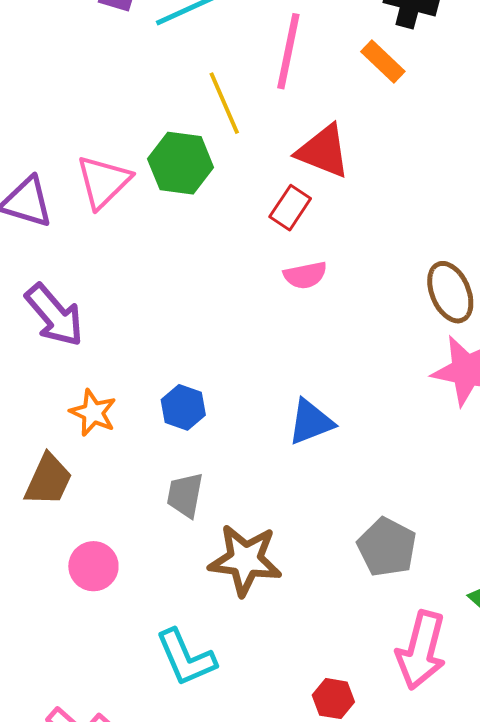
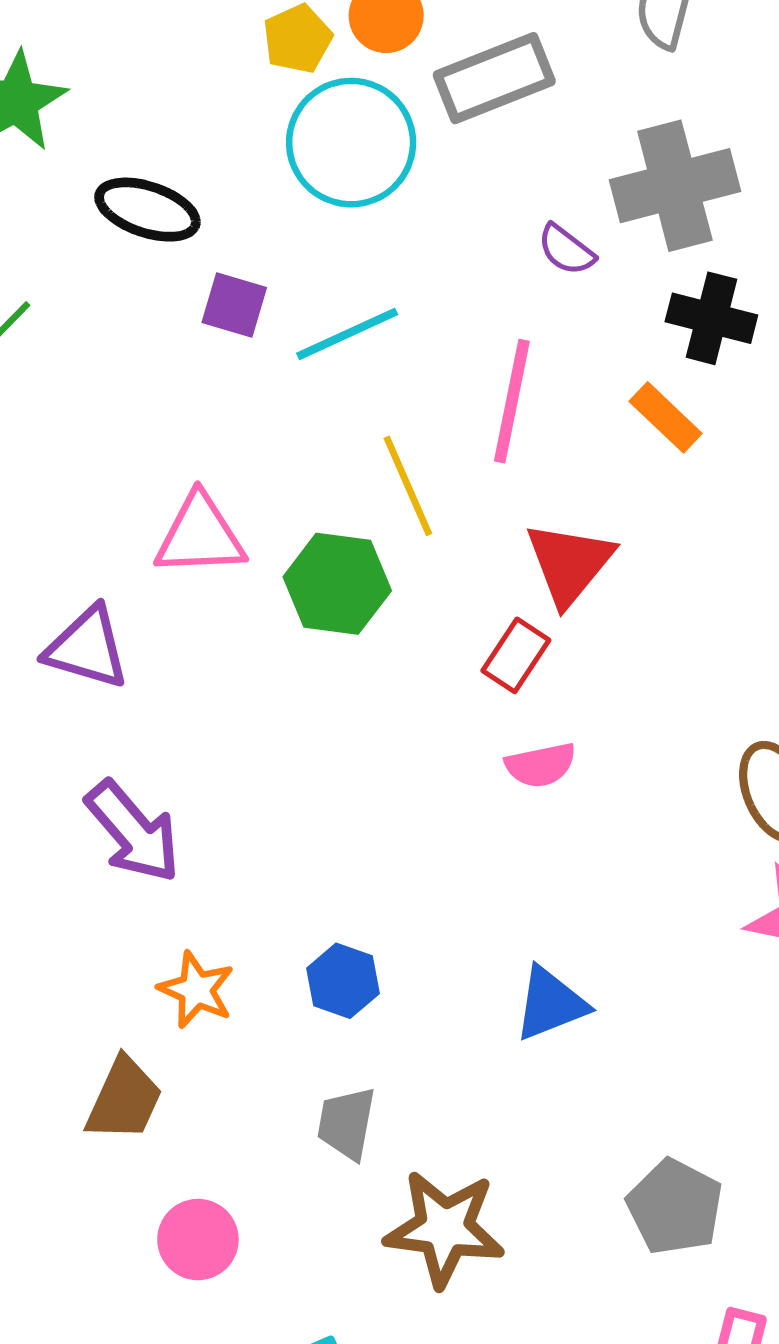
red triangle: (323, 151) -> (569, 563), turned 48
pink triangle: (103, 182) -> (200, 535), moved, turned 42

